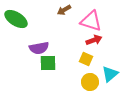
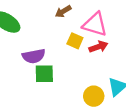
yellow square: (86, 59) -> (75, 41), moved

